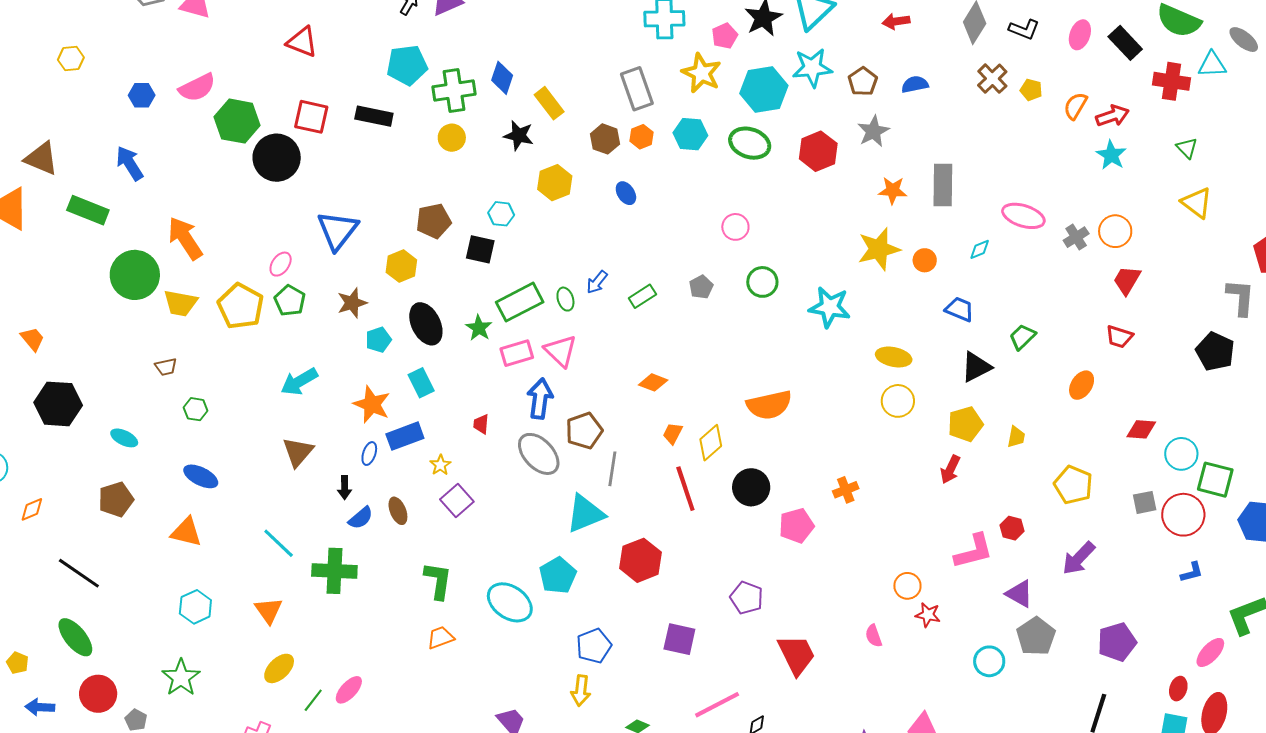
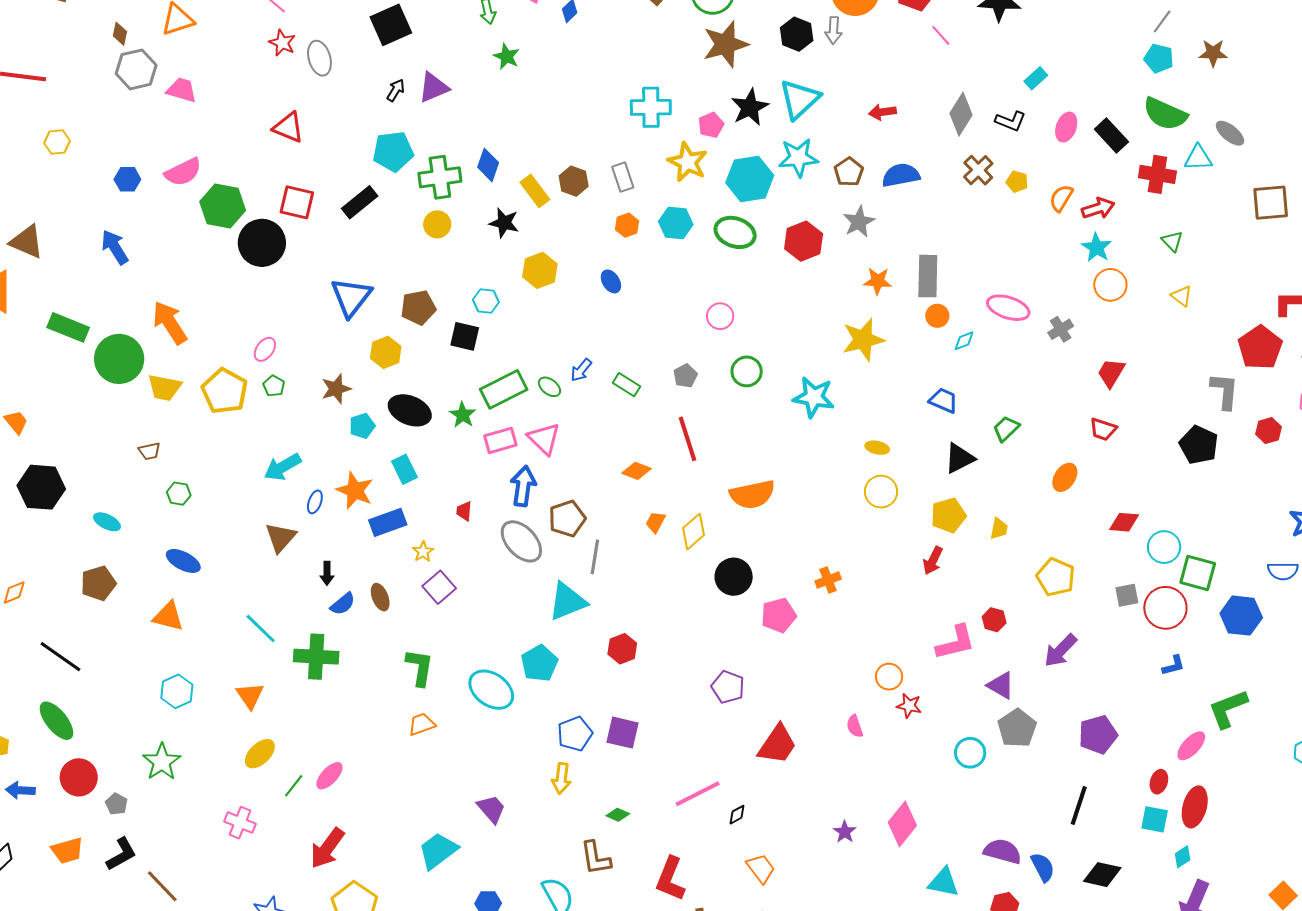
blue semicircle: (915, 84) -> (901, 175), size x1.4
gray rectangle: (637, 89) -> (623, 177), size x0.7
black rectangle: (374, 116) -> (360, 202), turned -51
brown hexagon: (605, 139) -> (574, 181), moved
yellow triangle: (1197, 203) -> (1182, 296), size x0.7
green rectangle: (88, 210) -> (68, 327), moved
blue triangle: (338, 230) -> (351, 297), moved
orange circle: (1115, 231) -> (1110, 285), moved
orange circle: (925, 260) -> (937, 316), moved
green rectangle: (642, 296) -> (627, 385), turned 64
green ellipse: (565, 299) -> (549, 387), turned -35
green pentagon: (290, 301) -> (274, 386), size x0.7
black ellipse: (426, 324) -> (410, 410), turned -42
yellow ellipse: (894, 357) -> (877, 448), size x0.7
blue ellipse: (369, 453) -> (315, 502), moved
red line: (685, 489) -> (688, 439), moved
red hexagon: (641, 560) -> (622, 649), size x0.7
purple square: (679, 639) -> (622, 733), moved
red trapezoid: (796, 655) -> (777, 745), turned 60

